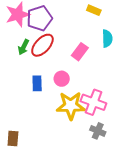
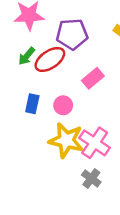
purple pentagon: (39, 18) -> (72, 34), moved

